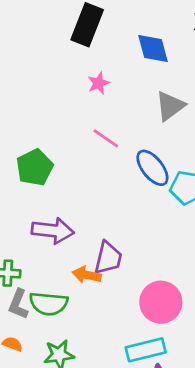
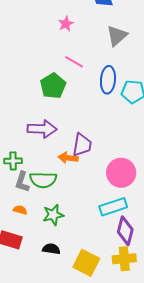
green pentagon: (35, 167) -> (53, 86), moved
blue ellipse: (152, 168) -> (108, 80), turned 48

